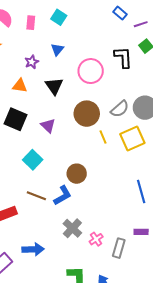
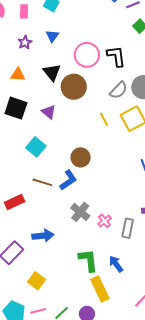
black L-shape: (123, 57) -> (116, 56), moved
purple star: (32, 62) -> (25, 42), moved
brown circle: (87, 114) -> (74, 87), moved

